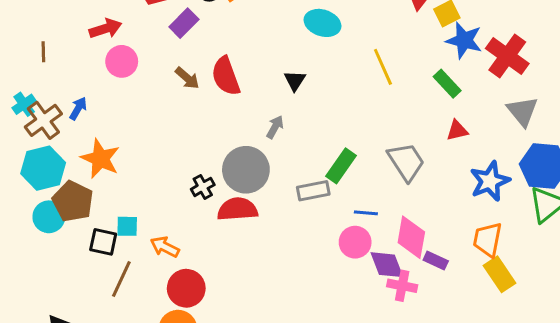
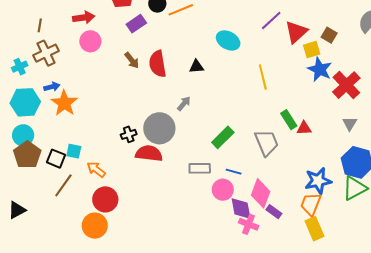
black triangle: (295, 81) -> (196, 67), moved, turned 42
green rectangle: (447, 84) -> (289, 120), moved
cyan cross: (24, 104) -> (20, 67), moved
blue arrow: (78, 108) -> (52, 87), moved, turned 35
gray triangle: (522, 111) -> (350, 124), size x0.7
brown cross: (43, 120) -> (46, 53), moved
blue star: (490, 181) -> (318, 181), moved
gray rectangle: (313, 191) -> (200, 168), moved
brown pentagon: (73, 201) -> (27, 155), moved

